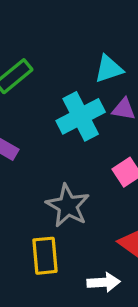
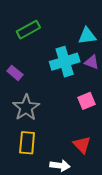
gray star: (68, 206) -> (26, 108), moved

